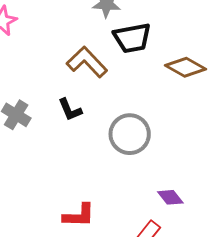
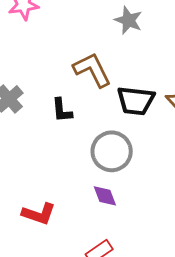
black trapezoid: (132, 38) -> (136, 101), moved
purple diamond: (170, 197) -> (105, 196), moved

